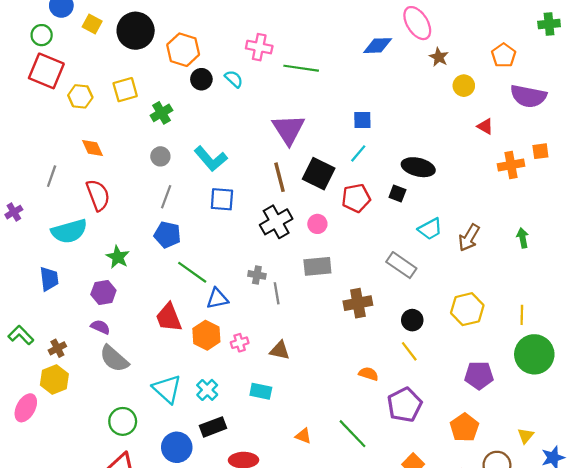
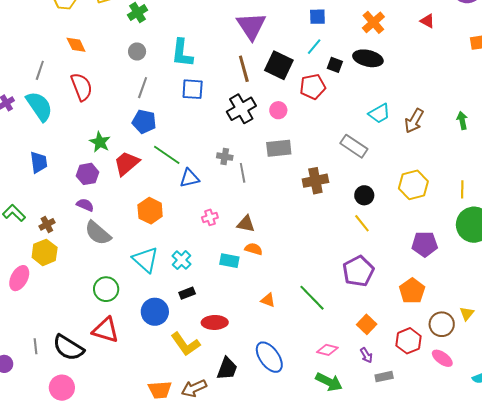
cyan L-shape: (211, 159) -> (182, 53), turned 48
orange cross: (511, 165) -> (373, 22), moved, turned -30
black square: (397, 193) -> (335, 65), moved
cyan semicircle: (69, 231) -> (39, 106), moved, turned -108
red trapezoid: (169, 317) -> (127, 163), moved, turned 72
orange hexagon: (206, 335) -> (150, 211), moved
orange semicircle: (368, 374) -> (254, 249), moved
black rectangle: (213, 427) -> (187, 293), size x0.7
yellow triangle: (526, 436) -> (467, 314), moved

